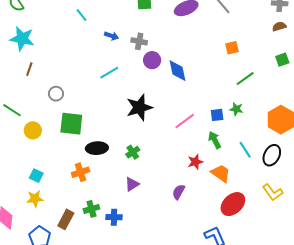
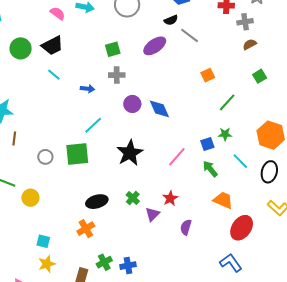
gray cross: (139, 41) -> (117, 75), moved
green square: (71, 124) -> (77, 154), moved
cyan line: (245, 150) -> (240, 161), moved
red star: (195, 162) -> (170, 198), moved
purple triangle: (132, 184) -> (152, 214), moved

